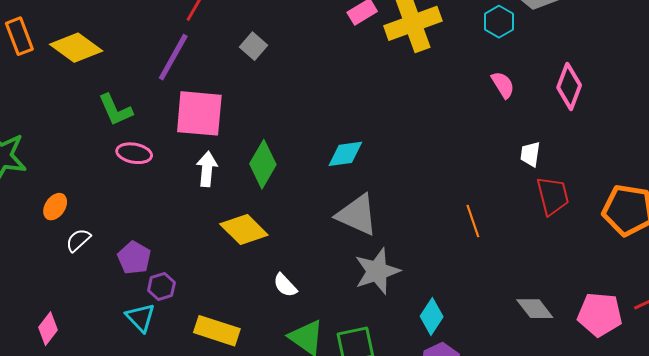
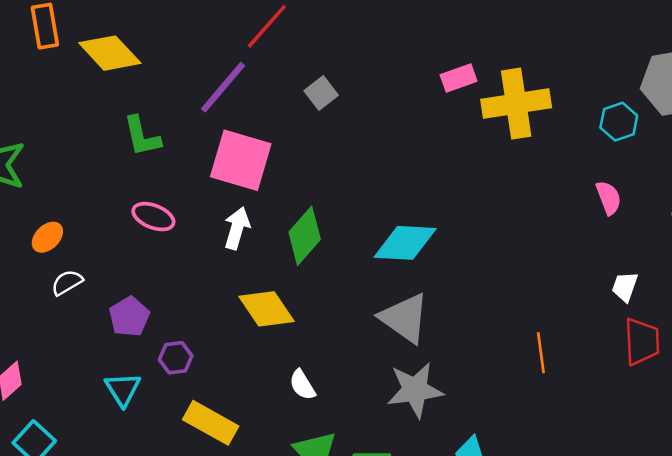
pink ellipse: (134, 153) -> (153, 217), moved
cyan diamond: (345, 154) -> (405, 243), size x1.4
purple hexagon: (161, 287) -> (176, 358), moved

